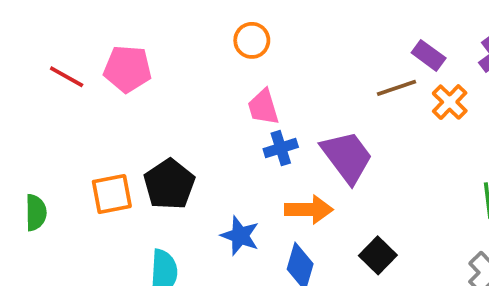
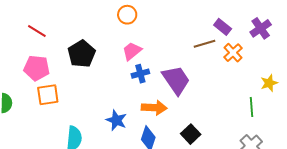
pink pentagon: (128, 69) -> (37, 68), moved
red line: (67, 77) -> (37, 31), moved
pink trapezoid: (263, 107) -> (132, 51), turned 65
black pentagon: (169, 184) -> (82, 54), moved

